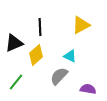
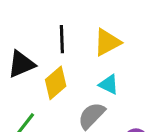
yellow triangle: (81, 25) -> (107, 42), moved

